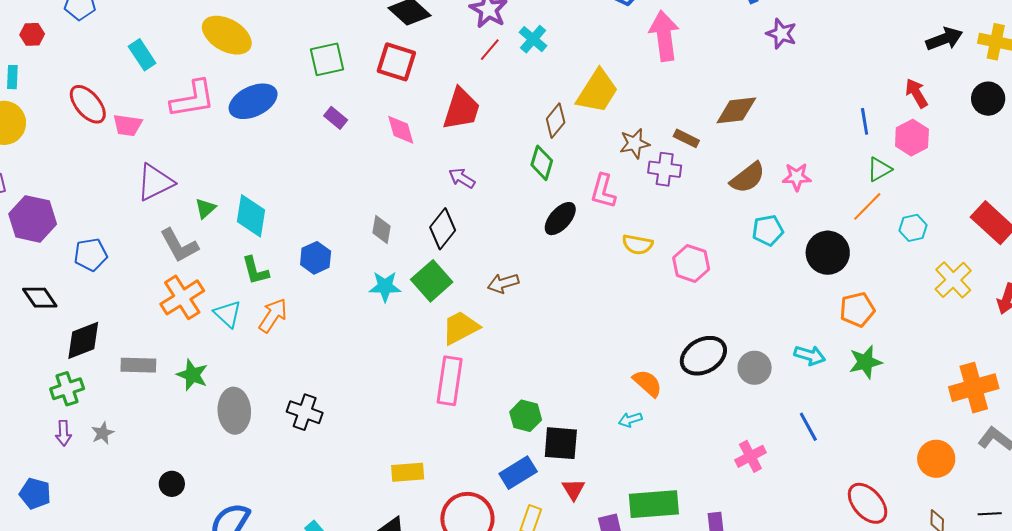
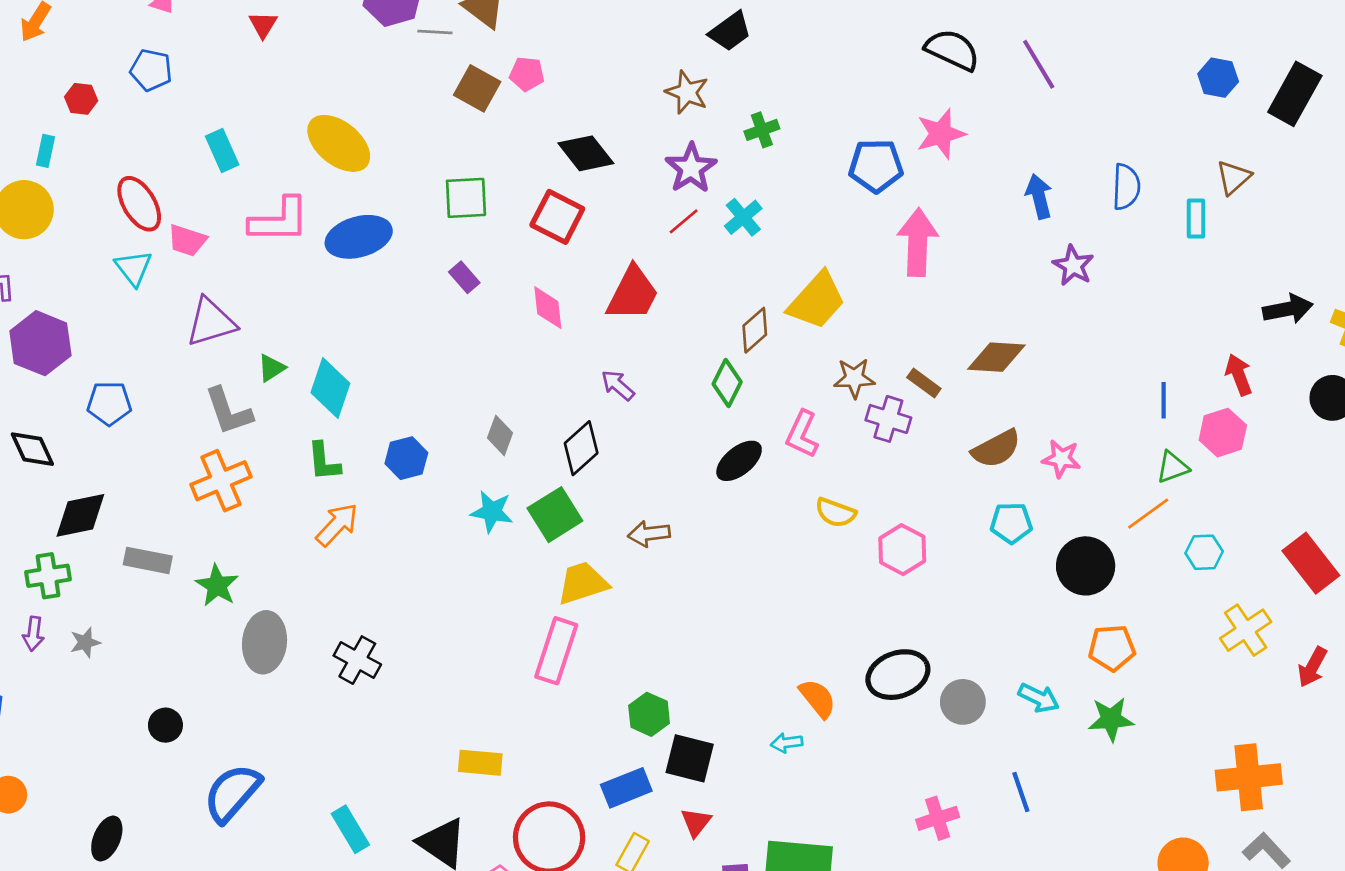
cyan triangle: (228, 314) -> (133, 268), moved

